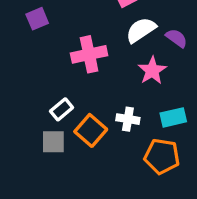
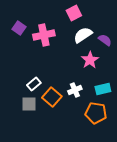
purple square: (37, 19) -> (19, 28), turned -32
pink cross: (89, 54) -> (44, 35), moved
white cross: (128, 119) -> (75, 90), turned -32

